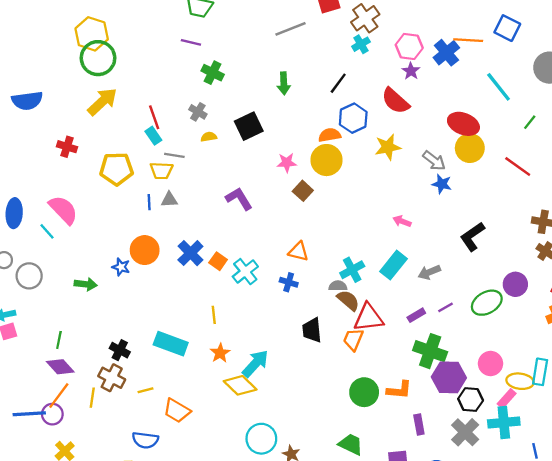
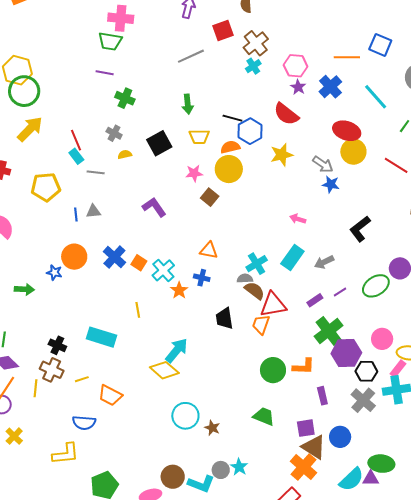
blue cross: (446, 53) -> (330, 87), moved
black line: (338, 83) -> (232, 118), moved, turned 72
yellow trapezoid: (161, 171) -> (199, 137), moved
green cross: (430, 351) -> (329, 331), turned 36
orange star: (220, 353) -> (179, 290), moved

